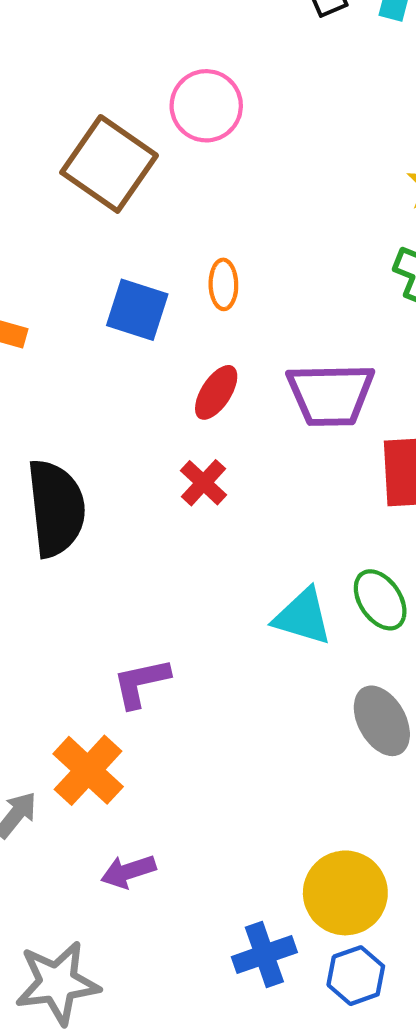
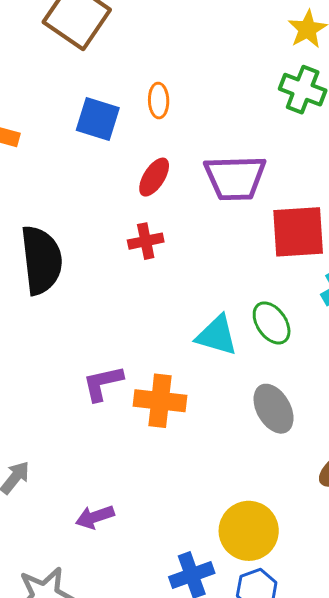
red cross: (203, 483) -> (146, 241), turned 36
orange cross: (88, 770) -> (160, 401), moved, turned -36

